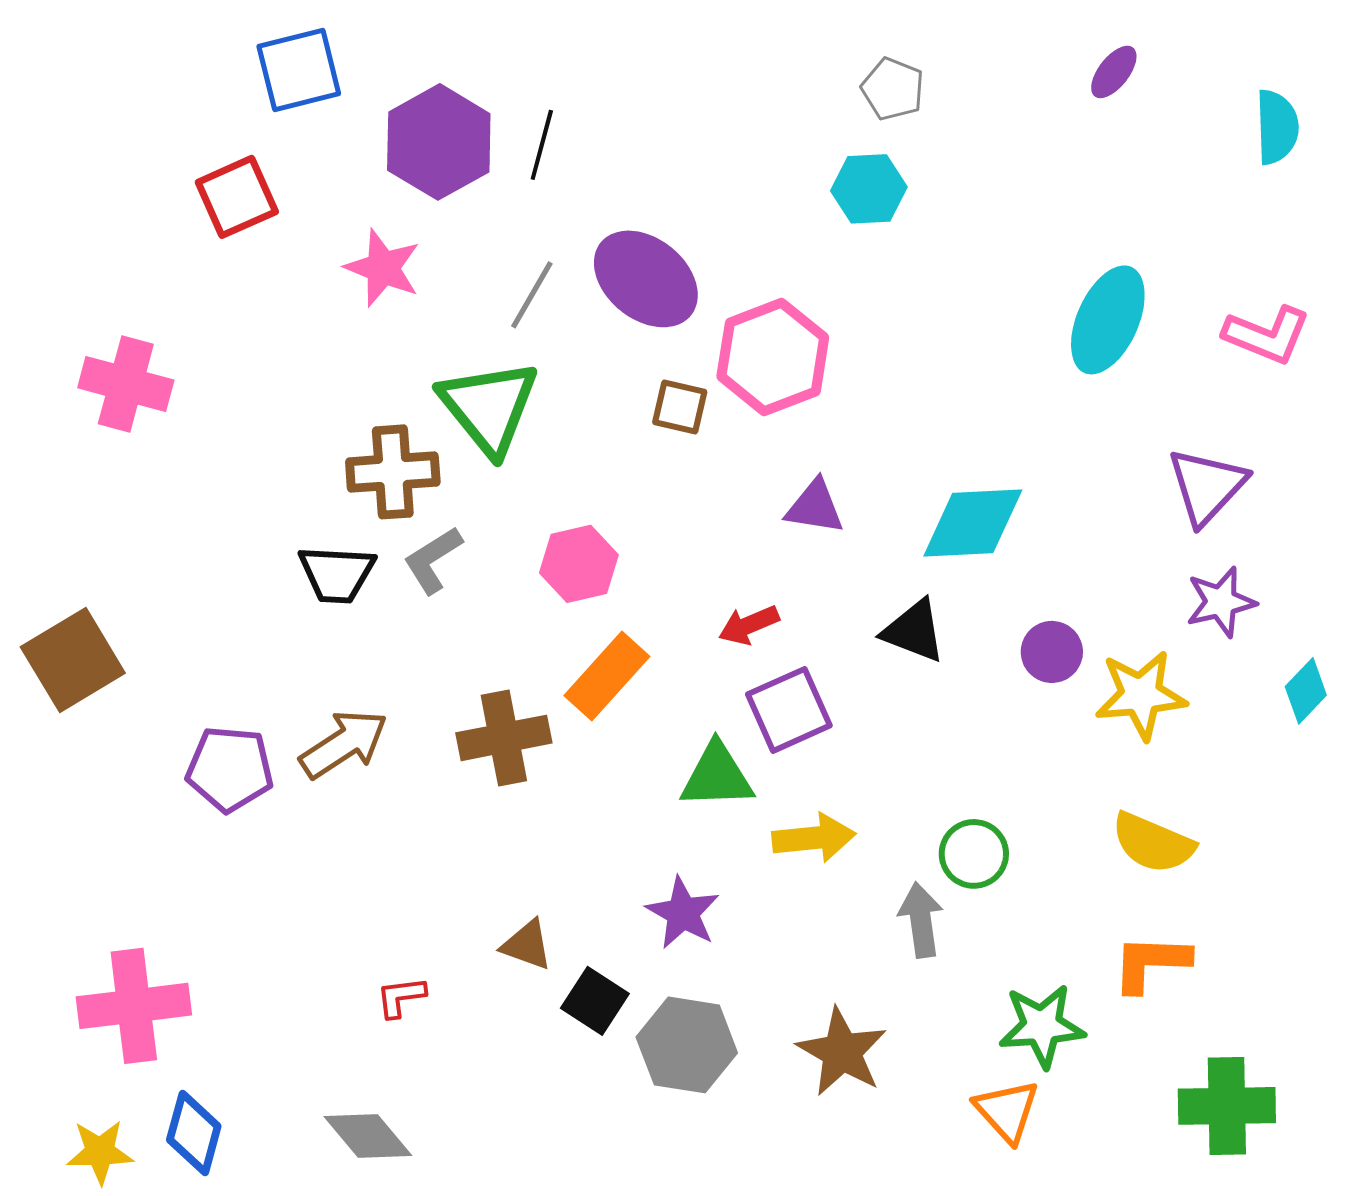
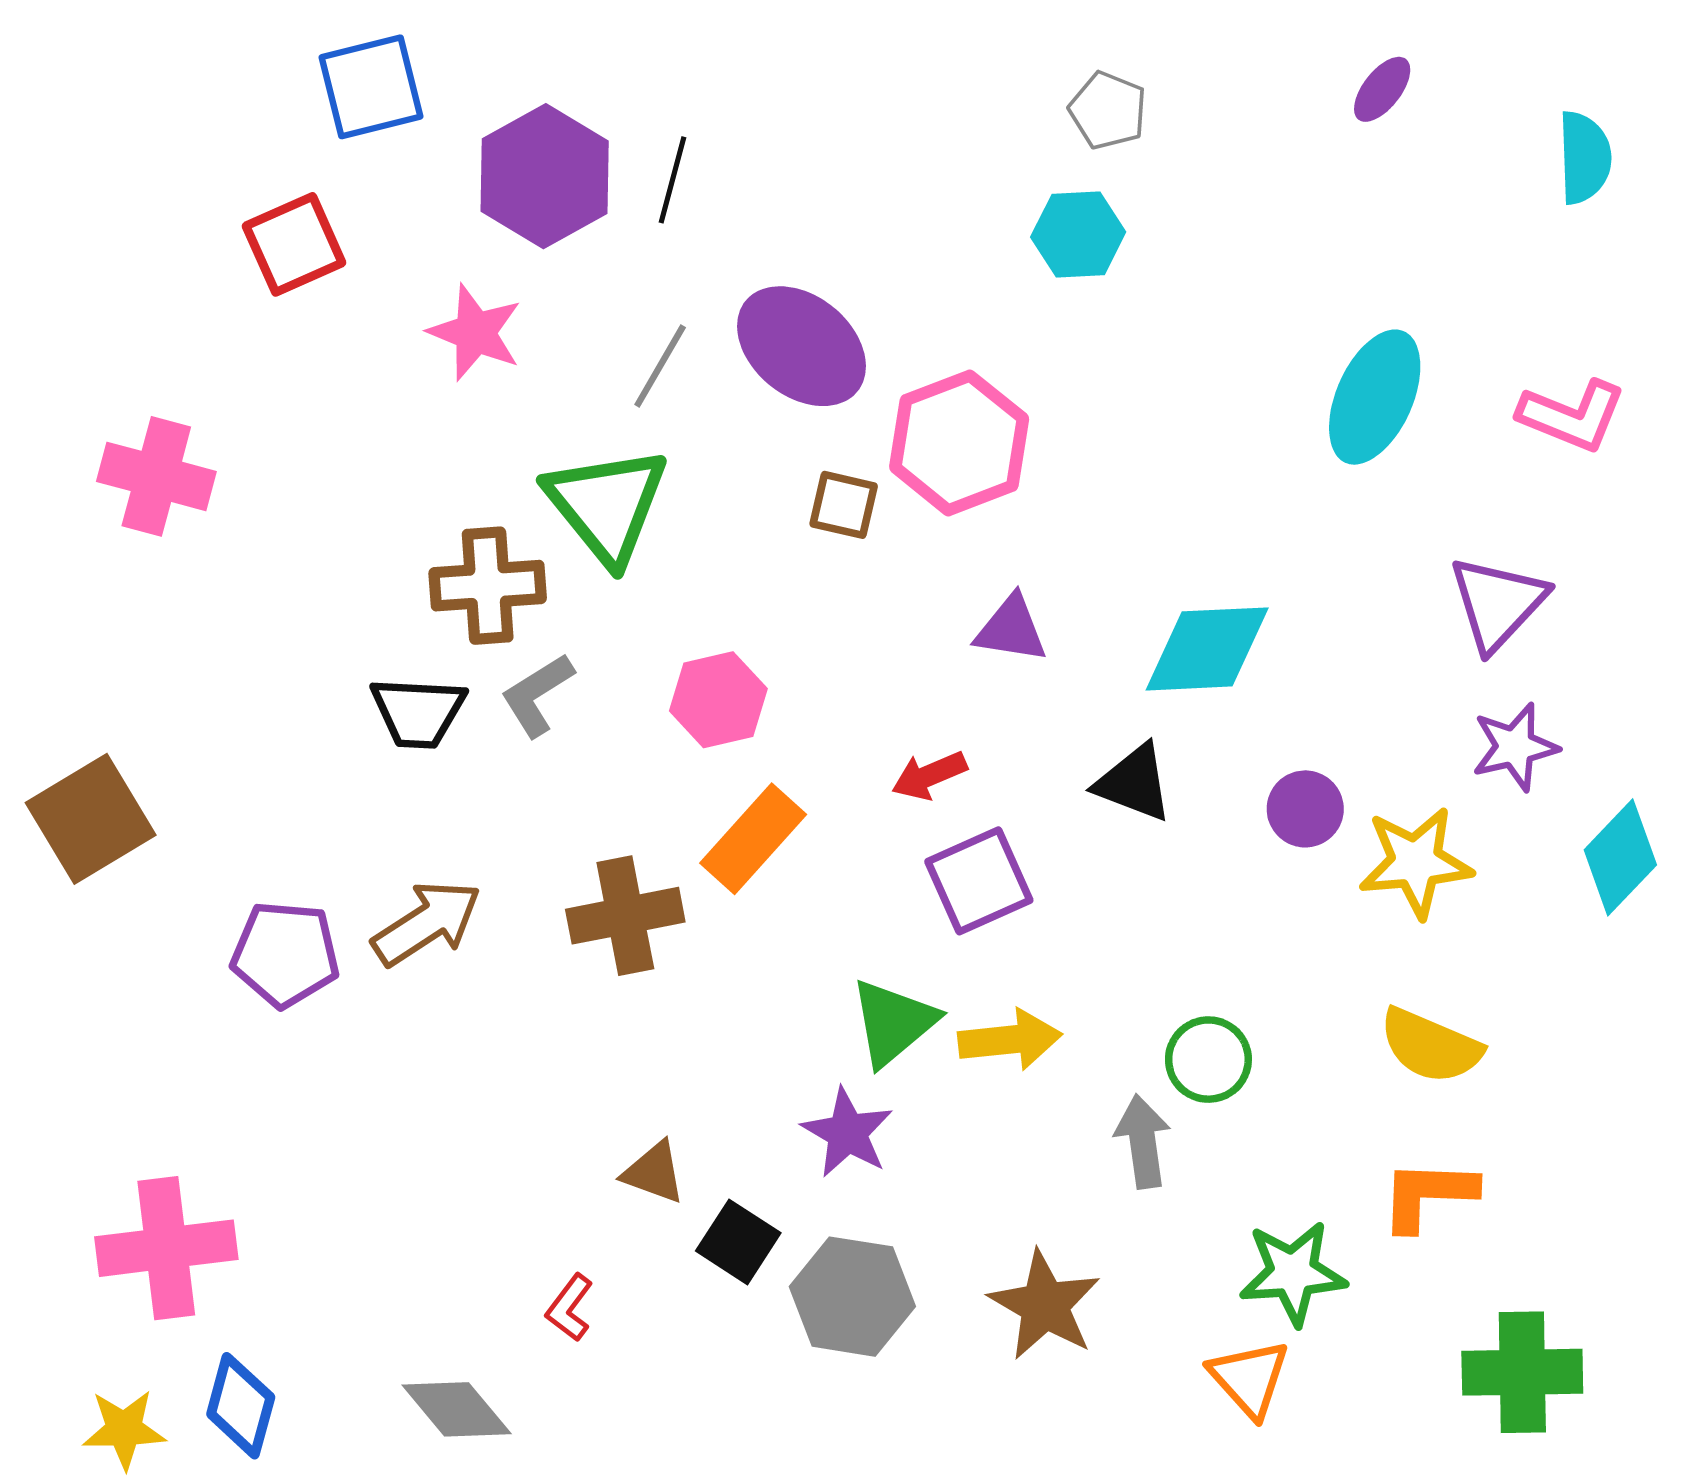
cyan diamond: (1306, 691) -> (1620, 857), size x1.4
green triangle: (717, 776) -> (893, 1022), moved, turned -38
red L-shape: (401, 997) -> (569, 1308), moved, turned -46

